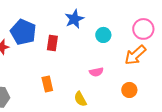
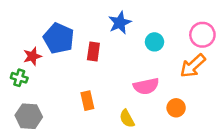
pink semicircle: (96, 72) -> (146, 86), size x1.5
orange circle: (129, 90) -> (176, 108), moved

